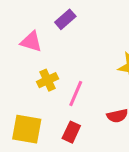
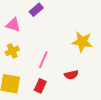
yellow cross: (48, 80) -> (12, 51), moved

